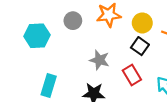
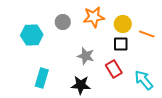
black square: (140, 46) -> (121, 44), turned -35

